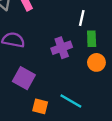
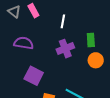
white line: (82, 18) -> (63, 21), moved

